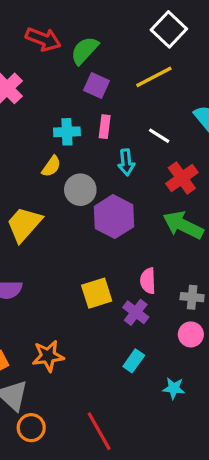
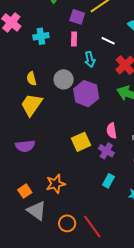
purple square: (96, 85) -> (77, 17), moved
cyan cross: (67, 132) -> (41, 36), moved
yellow semicircle: (51, 166) -> (32, 79), moved, turned 136
orange circle: (31, 428) -> (67, 223), moved

